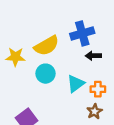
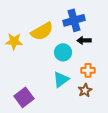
cyan circle: (45, 74) -> (63, 52), moved
cyan triangle: (76, 84) -> (61, 79), moved

